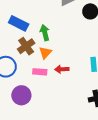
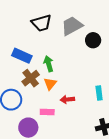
pink rectangle: (40, 72) -> (47, 112), moved

